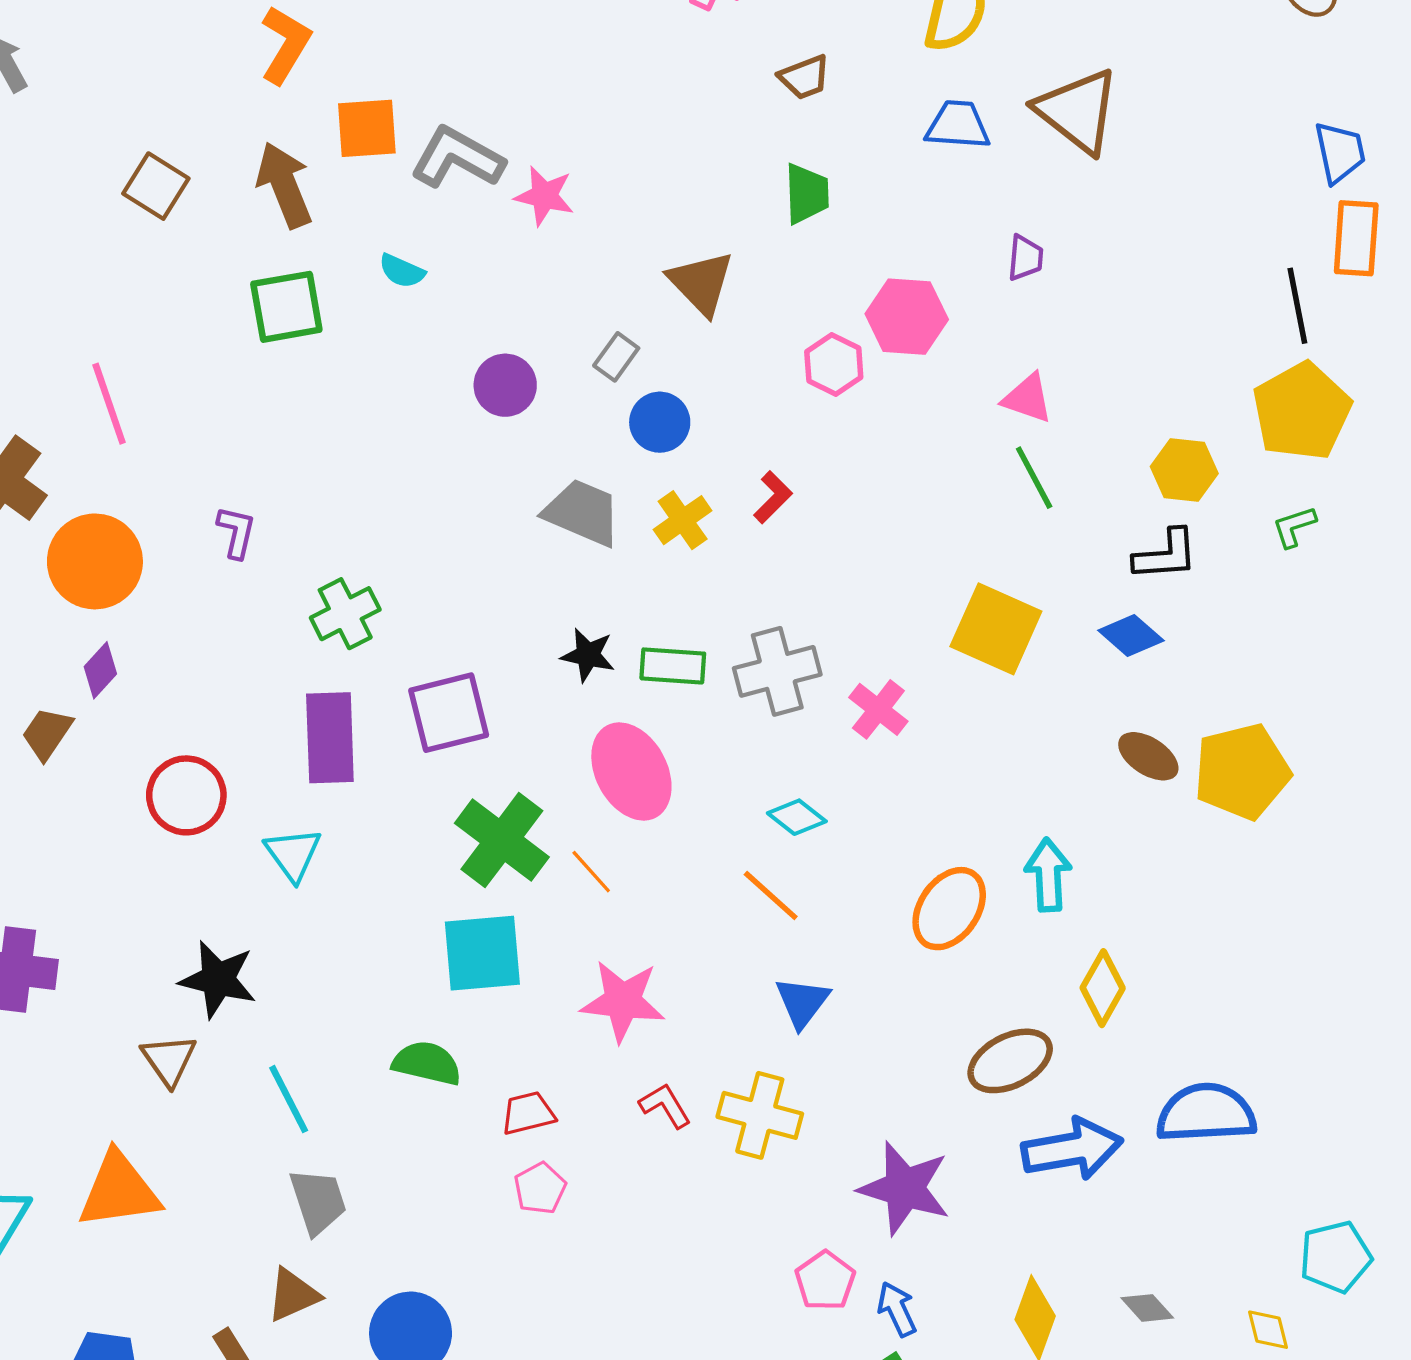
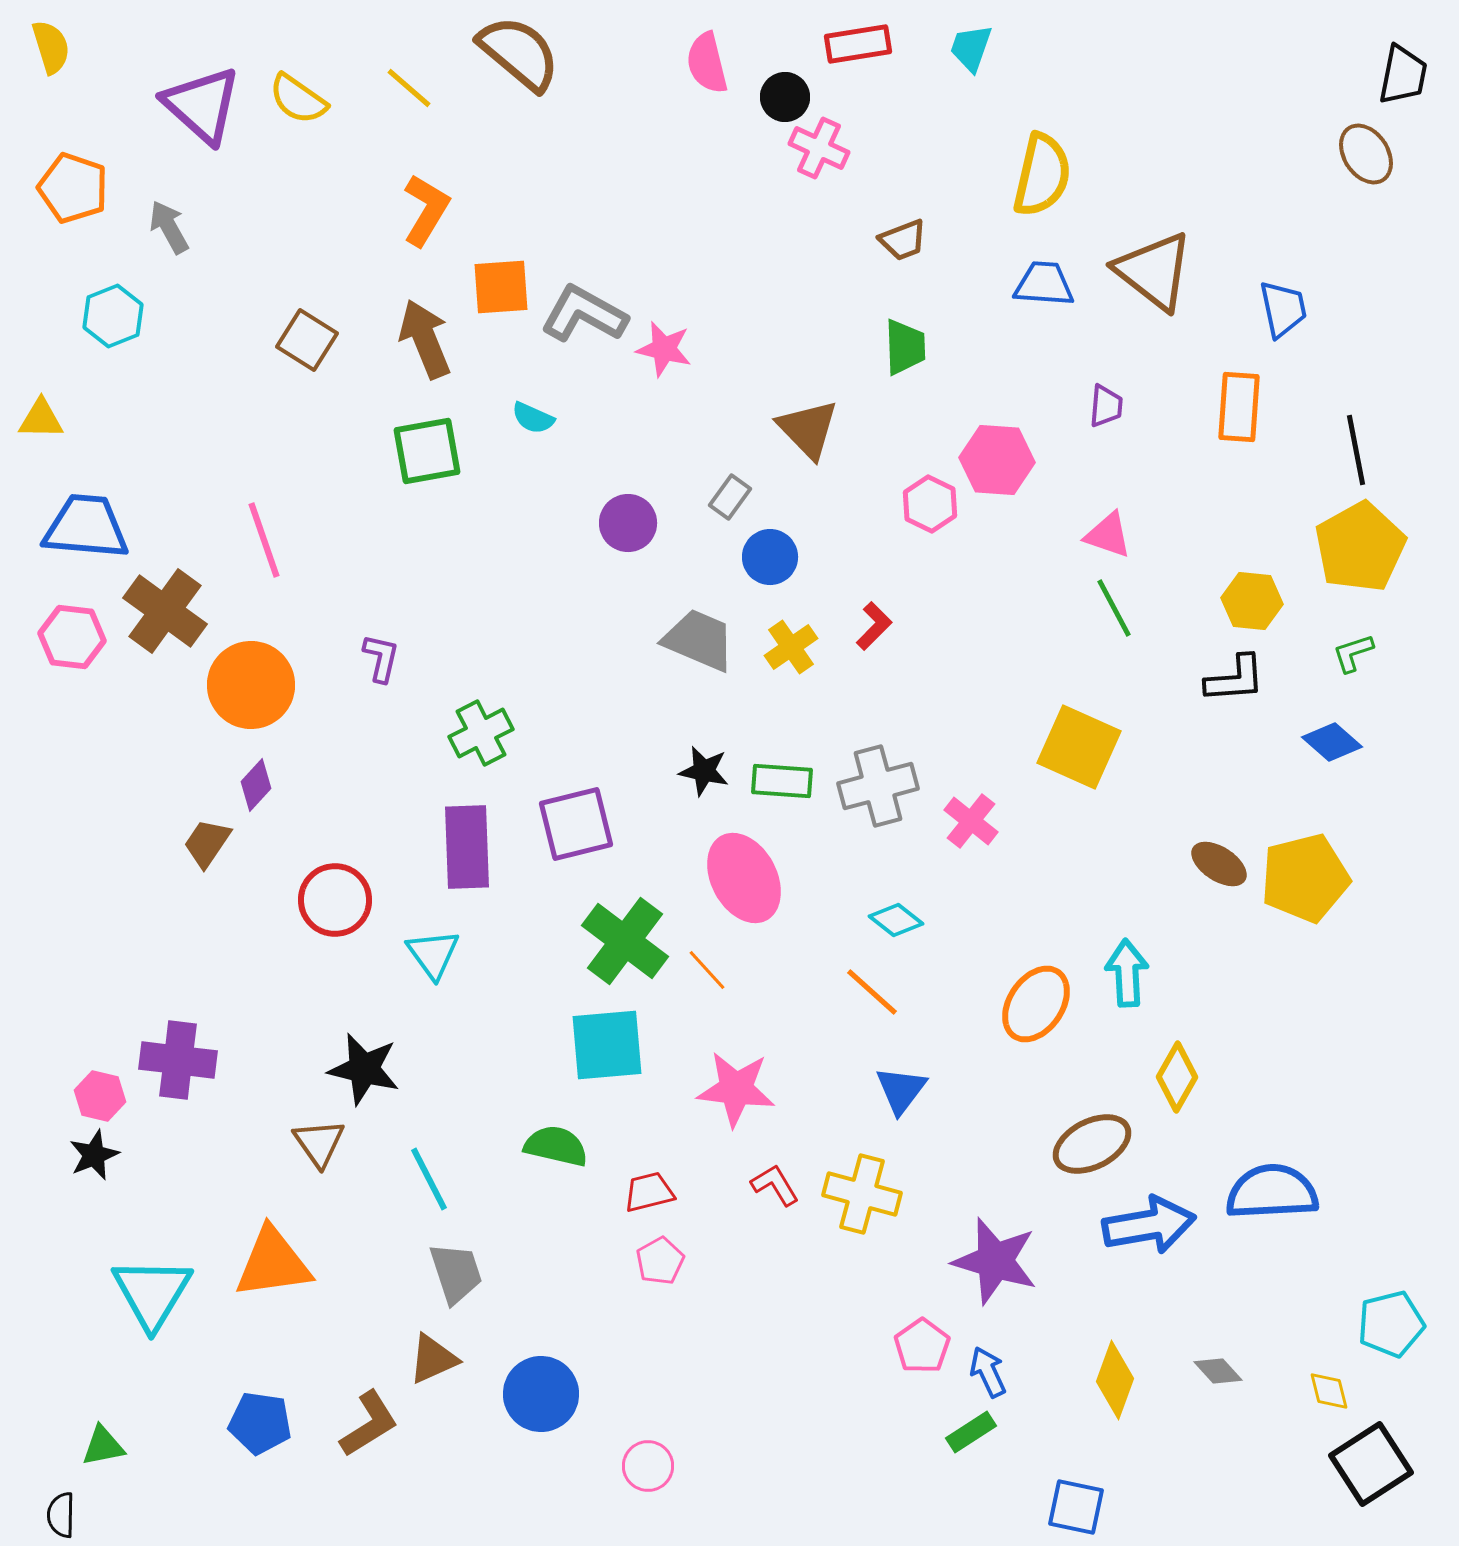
blue trapezoid: (1340, 152) -> (1283, 309), moved
orange rectangle: (1356, 238) -> (1239, 407), moved
blue diamond: (1131, 635) -> (1332, 742), moved

